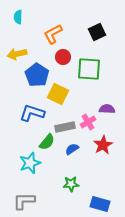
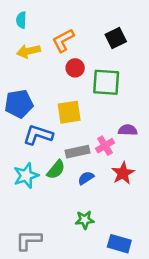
yellow arrow: (17, 54) -> (28, 51), moved
blue pentagon: (37, 75) -> (19, 104), moved, turned 30
yellow square: (58, 94) -> (69, 112), turned -35
cyan star: (30, 163) -> (26, 176), moved

